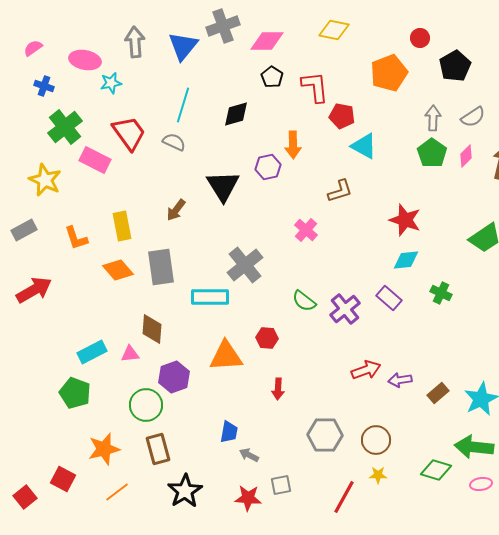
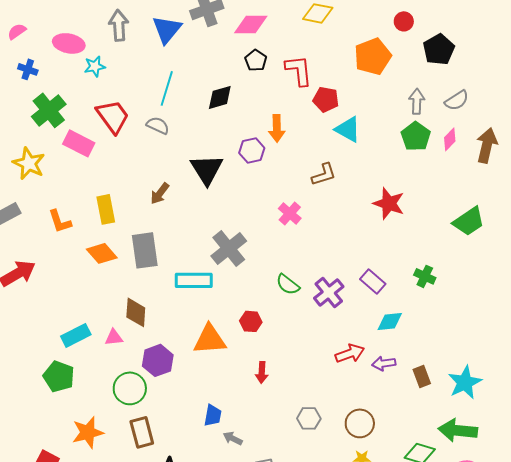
cyan diamond: (406, 260) -> (390, 321), moved
brown rectangle: (438, 393) -> (422, 376), turned -70
gray hexagon: (325, 435) -> (309, 418), size x0.7

